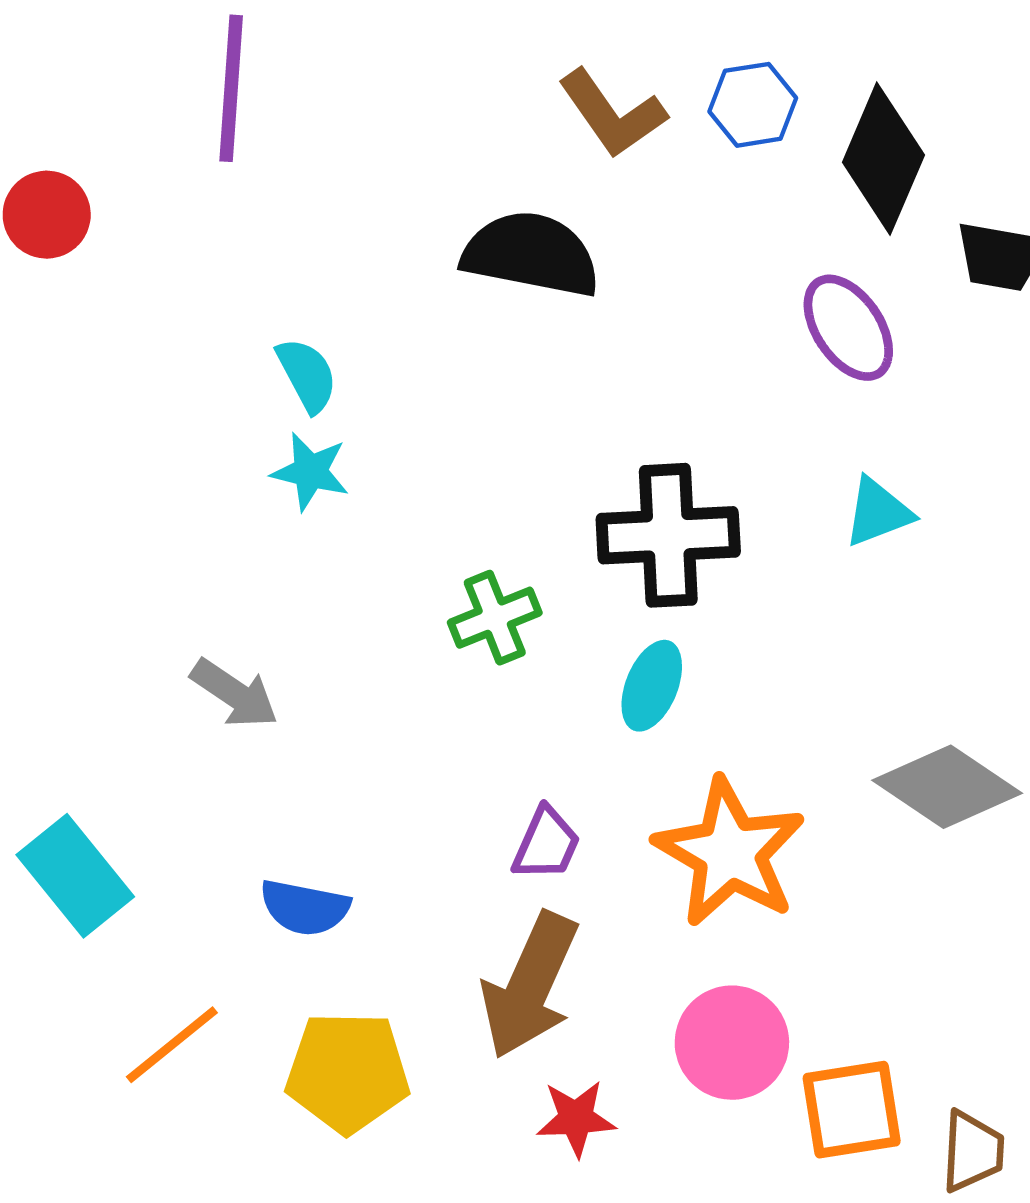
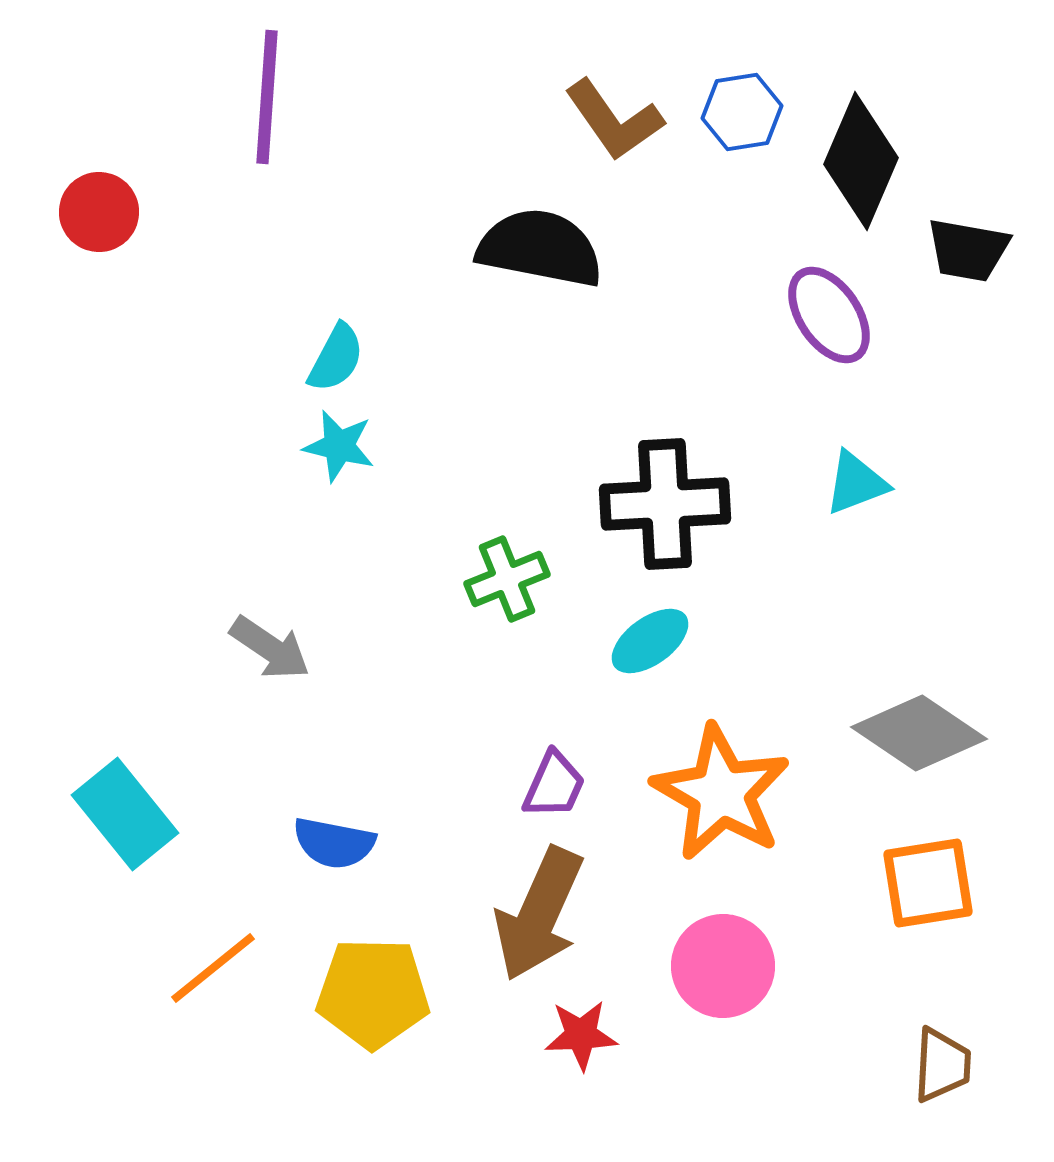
cyan semicircle: (307, 375) -> (336, 358), turned 56
cyan ellipse: (652, 686) -> (650, 641), turned 32
orange square: (852, 1110) -> (928, 883), moved

